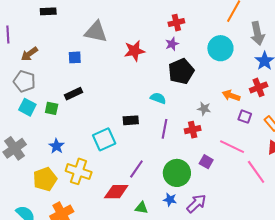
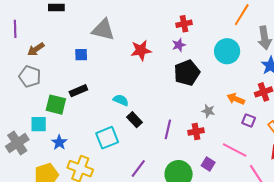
cyan semicircle: (158, 98) -> (121, 100), moved
cyan square: (27, 107) -> (39, 124), moved, turned -30
green square: (52, 108) -> (56, 105), size x1.5
black rectangle: (131, 120) -> (134, 120), turned 49

